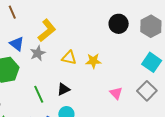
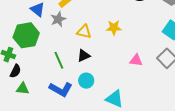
yellow triangle: (69, 58) -> (84, 32), moved
pink triangle: (116, 93) -> (136, 60), turned -40

